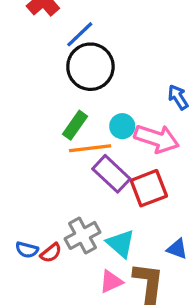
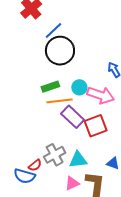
green rectangle: (75, 125) -> (50, 87), turned 36
cyan triangle: (121, 244) -> (78, 160), turned -48
blue semicircle: (27, 250) -> (25, 176), moved, size x1.5

